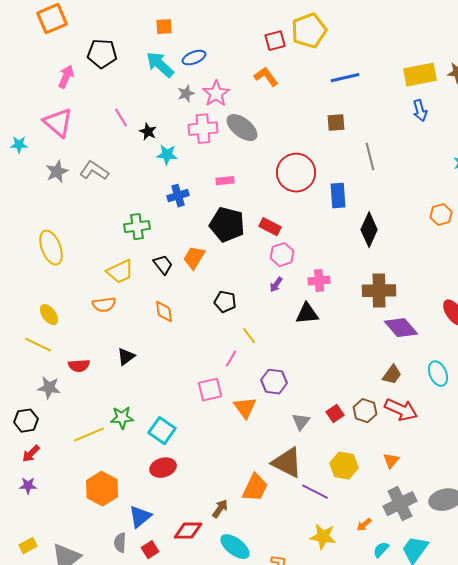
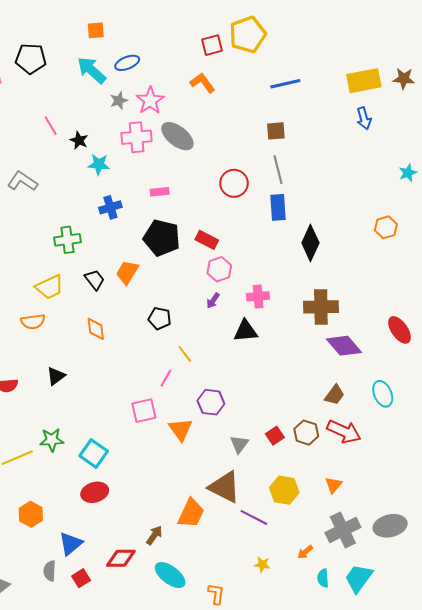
gray line: (370, 157) -> (278, 170), moved
red circle: (296, 173) -> (234, 183), size x0.7
orange hexagon: (102, 489) -> (31, 514), size x0.7
yellow star: (323, 537) -> (262, 565), size x0.6
cyan semicircle: (381, 550) -> (323, 578), turned -48

